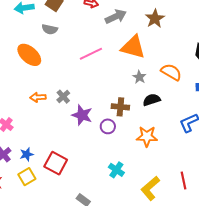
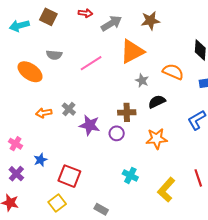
brown star: (155, 19) -> (150, 21), turned 30
gray semicircle: (50, 29) -> (54, 55), moved
orange triangle: (133, 47) -> (132, 51), turned -36
blue star: (27, 154) -> (40, 160), moved
yellow square: (27, 177) -> (57, 203), moved

